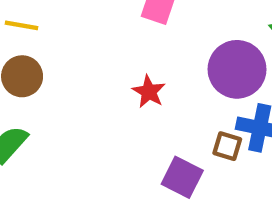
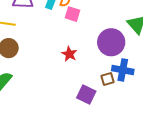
brown square: (227, 146) -> (107, 79), turned -32

